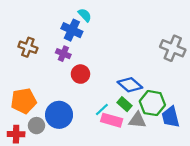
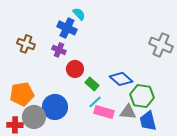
green rectangle: (124, 104) -> (92, 84), moved
blue trapezoid: (171, 117) -> (148, 121), moved
gray circle: (36, 126) -> (34, 117), size x1.5

